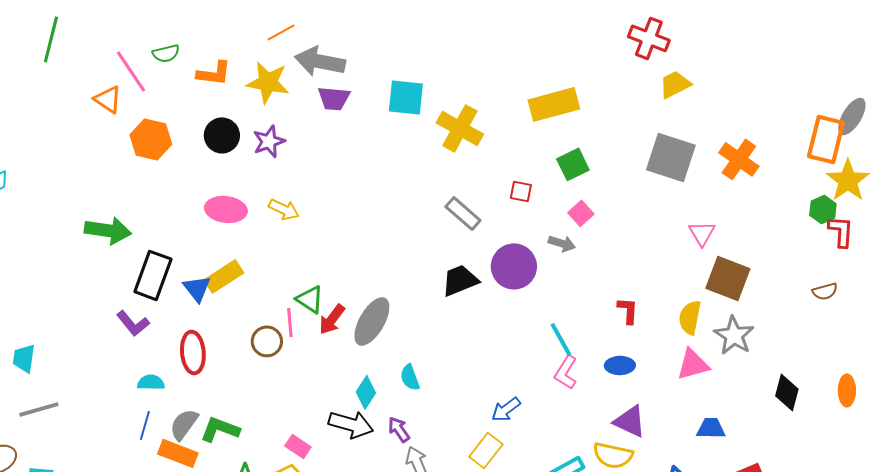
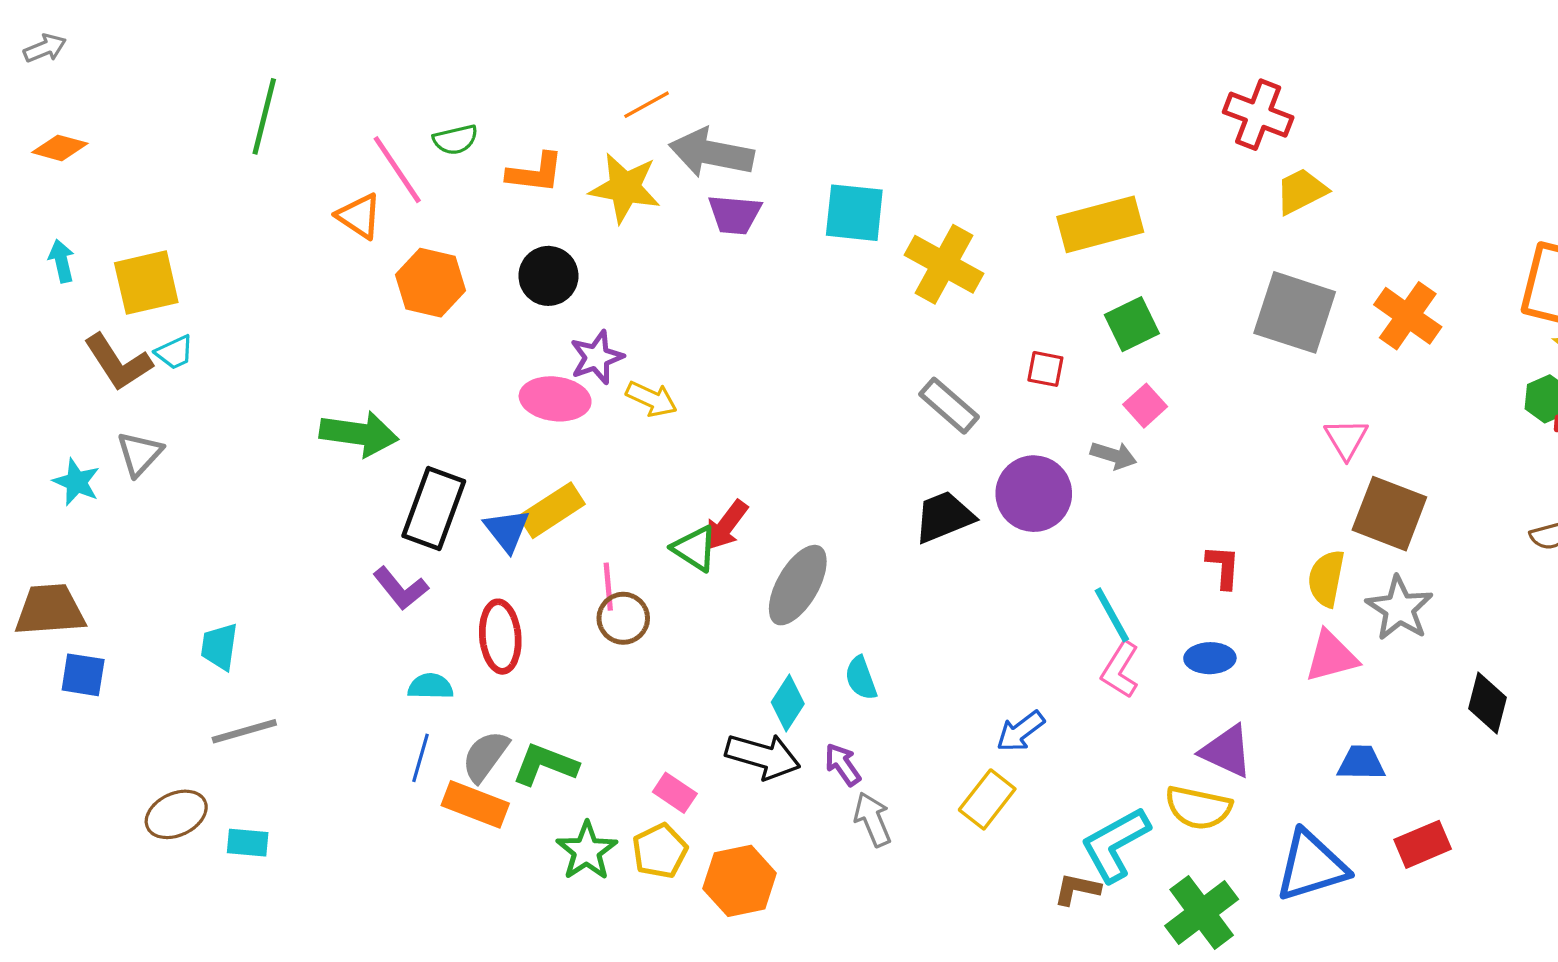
purple star: (269, 141) -> (597, 357), moved
red arrow: (332, 319) -> (726, 525), moved
pink line: (290, 322) -> (608, 587), moved

